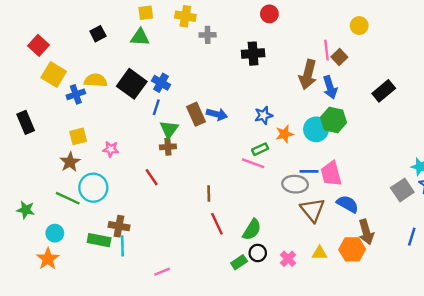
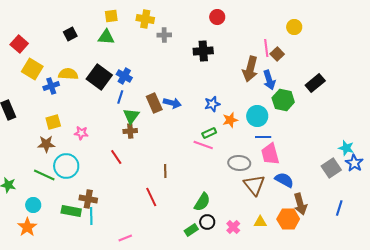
green hexagon: (334, 120) -> (283, 100), moved
brown star: (70, 162) -> (46, 144), turned 30
blue line: (309, 171) -> (263, 137), moved
red line: (217, 224) -> (151, 197), moved

